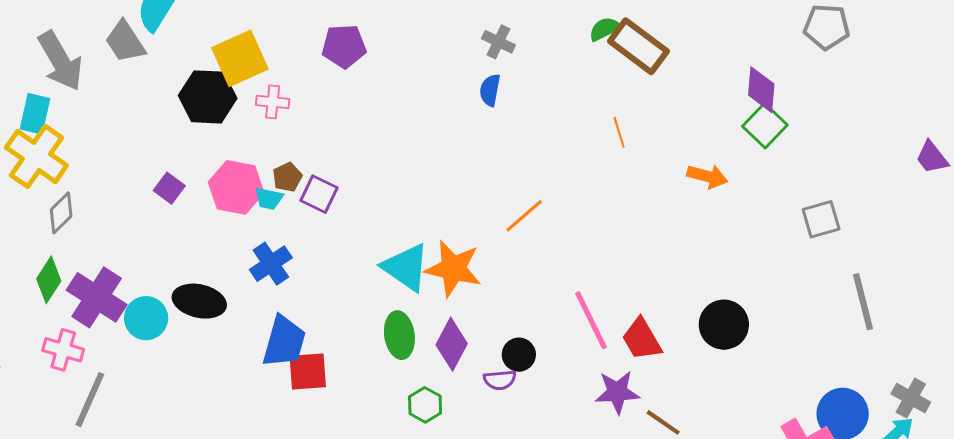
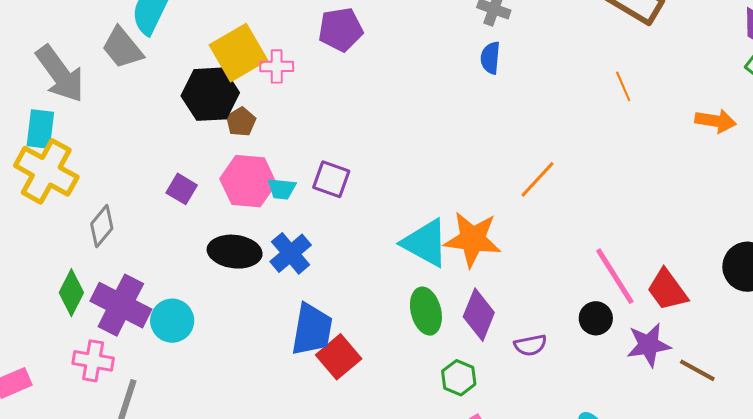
pink cross: (273, 102) -> (277, 66), moved
brown pentagon: (287, 177) -> (241, 122), moved
gray diamond: (61, 213) -> (102, 226), moved
black ellipse: (199, 301) -> (235, 252), moved
black circle: (519, 355) -> (596, 318), moved
red square: (308, 372) -> (339, 357), turned -30

